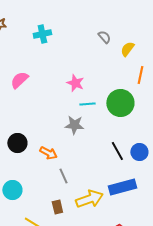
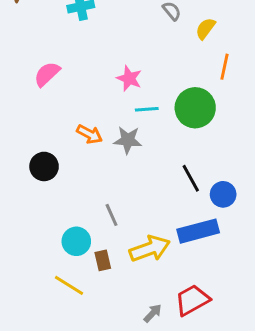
blue circle: (139, 152) -> (223, 194), moved
orange arrow: (48, 153) -> (90, 134), moved
cyan circle: (12, 190) -> (76, 241), moved

